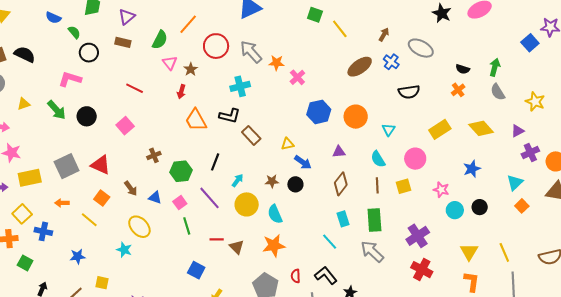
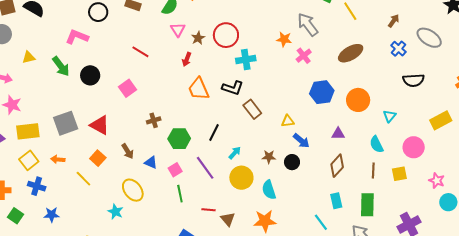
red circle: (216, 46) -> (226, 35), moved
gray arrow: (251, 52) -> (308, 25), moved
brown ellipse: (360, 67) -> (351, 53), moved
yellow square: (22, 214) -> (29, 160), moved
blue star: (78, 256) -> (52, 215), moved

